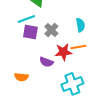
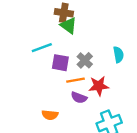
cyan line: (26, 19) -> (42, 48), moved
orange line: (78, 47) -> (75, 80), moved

